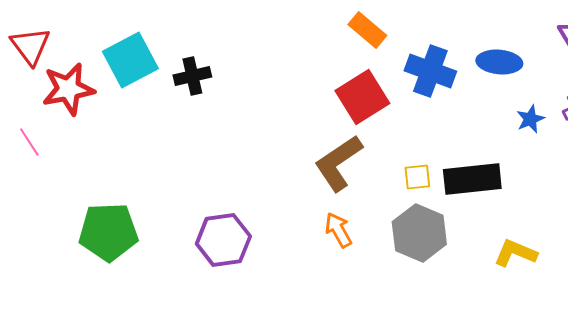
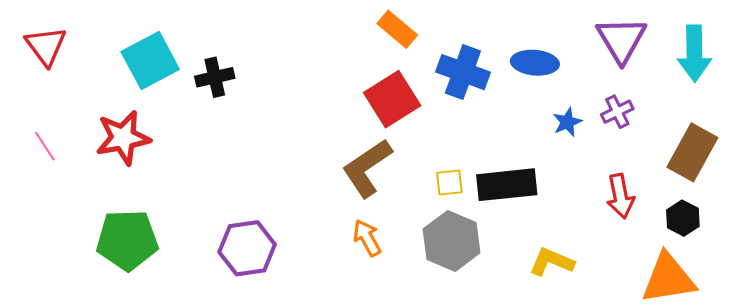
red star: (68, 89) -> (123, 138), moved

